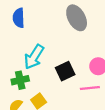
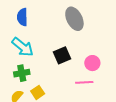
cyan arrow: (34, 57) -> (23, 47), moved, turned -85
black square: (65, 71) -> (62, 55), moved

